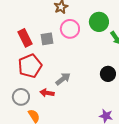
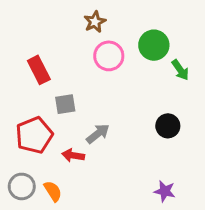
gray square: (47, 39) -> (65, 104), moved
red pentagon: (30, 66) -> (34, 135), moved
gray circle: (21, 97) -> (22, 186), moved

